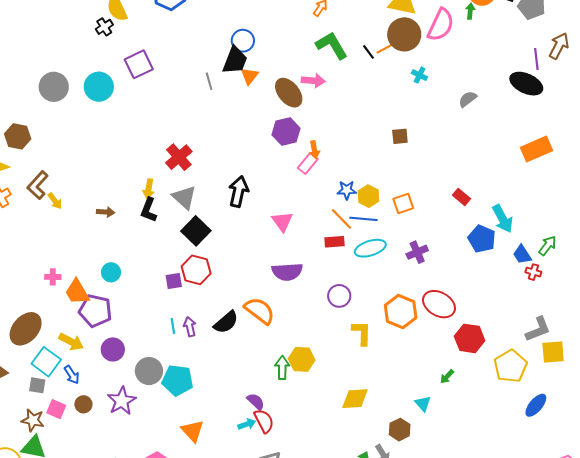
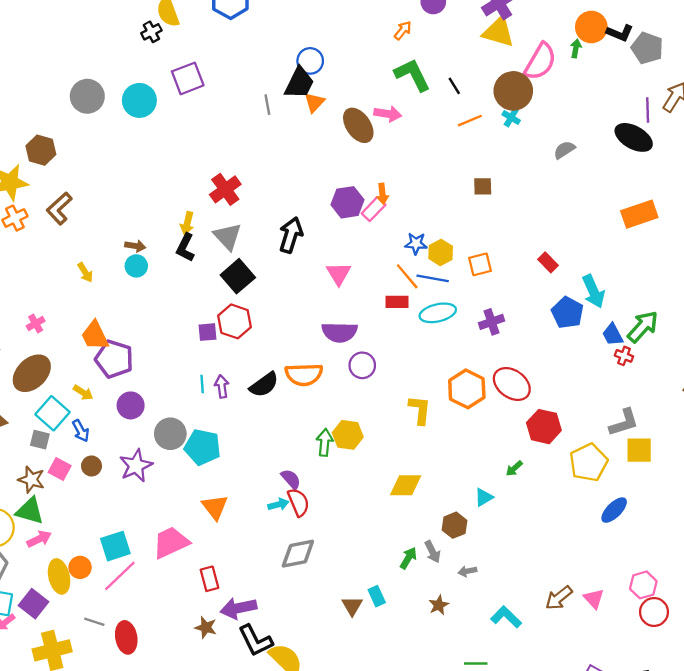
brown circle: (404, 34) -> (513, 91), moved
orange line: (387, 48) -> (470, 121), moved
purple hexagon: (286, 132) -> (348, 202), moved
yellow arrow: (55, 201) -> (85, 272), moved
green arrow: (548, 246) -> (643, 327), size x1.4
cyan circle: (111, 272) -> (136, 266), moved
pink cross: (53, 277) -> (36, 324), moved, turned -35
purple circle: (339, 296) -> (362, 365), moved
orange semicircle: (260, 311) -> (304, 374), turned 136
yellow arrow: (71, 342) -> (83, 393), size x0.7
cyan triangle: (423, 404) -> (484, 497), turned 36

